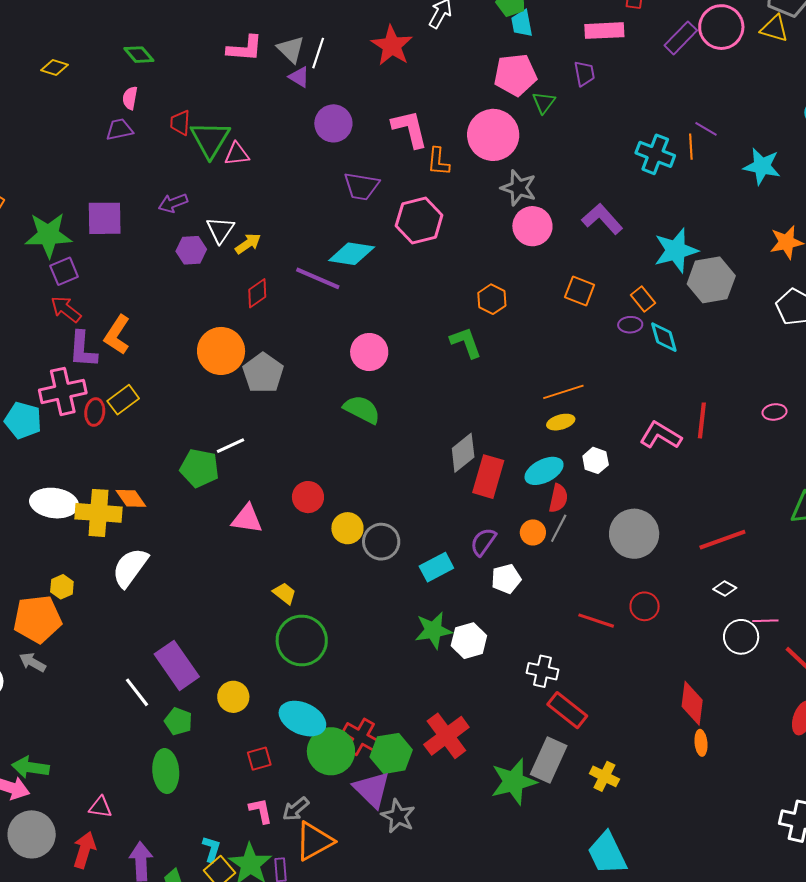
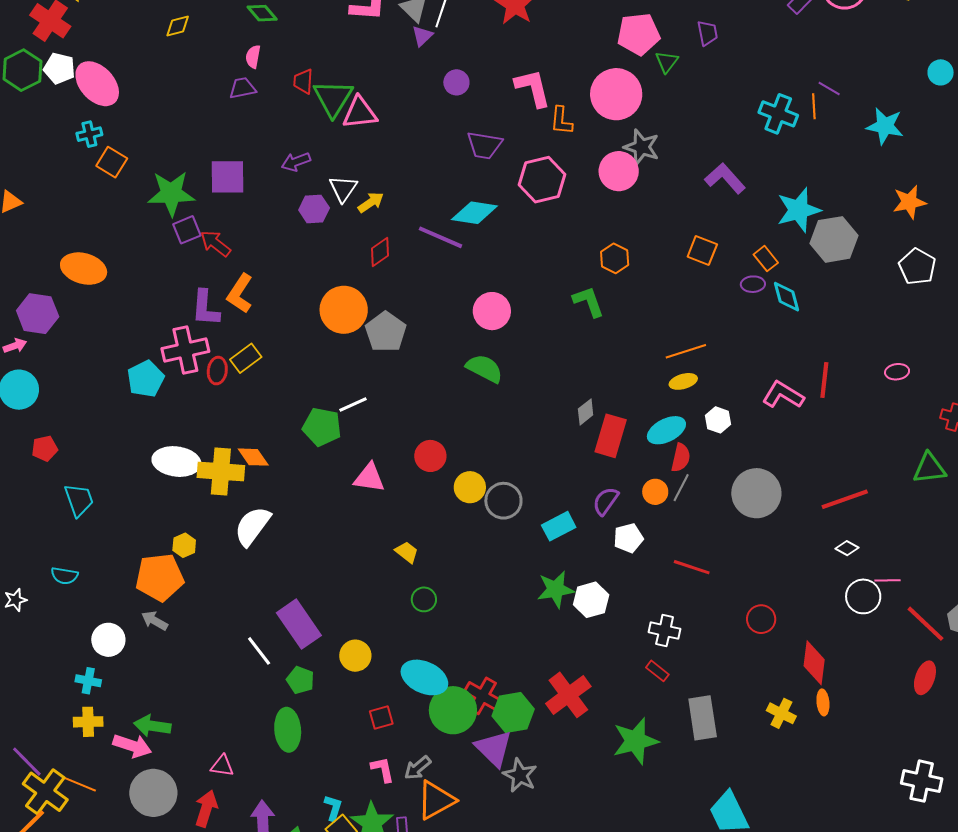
yellow diamond: (54, 68) -> (178, 26), turned -32
purple triangle: (299, 77) -> (422, 36), turned 45
purple circle: (333, 123) -> (456, 82), size x0.7
pink triangle: (237, 154) -> (360, 113), size x1.4
pink circle: (532, 226) -> (619, 171), moved
red arrow: (66, 309) -> (216, 244), moved
cyan pentagon: (23, 420) -> (146, 379), turned 30
gray diamond: (463, 453) -> (586, 412), size x0.7
red circle: (645, 606) -> (761, 619), moved
red line: (596, 621) -> (692, 567), moved
green circle: (302, 641) -> (424, 599), size x0.5
red rectangle: (567, 710) -> (657, 671), moved, size x0.6
gray rectangle: (549, 760) -> (703, 718), moved, turned -33
yellow cross: (604, 776) -> (781, 713), moved

